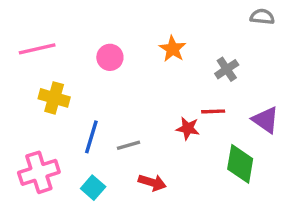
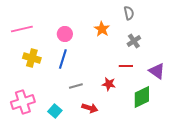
gray semicircle: (262, 17) -> (129, 13), moved, turned 72
red star: (188, 128) -> (109, 84), moved
blue line: (91, 137) -> (63, 59), moved
green diamond: (240, 164) -> (142, 97), turned 55

